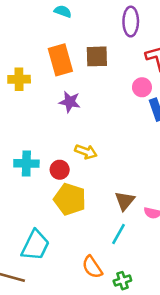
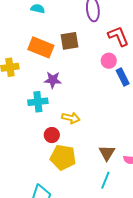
orange rectangle: (60, 60) -> (41, 47), turned -45
cyan cross: (26, 163) -> (38, 102), moved

